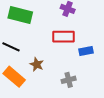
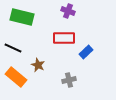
blue rectangle: (86, 51) -> (86, 52), turned -32

